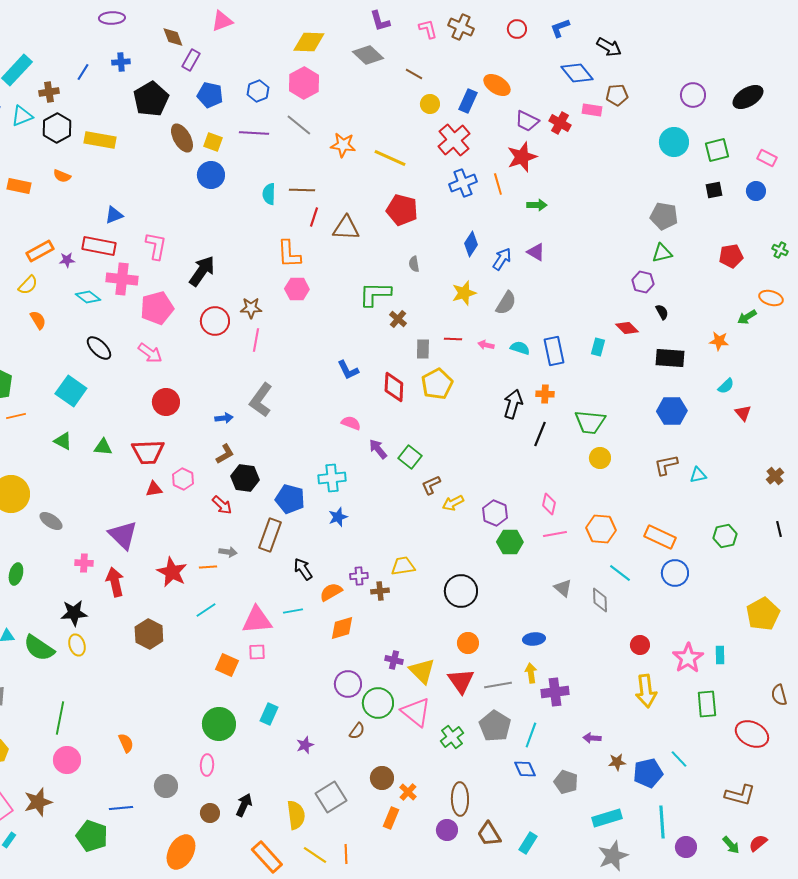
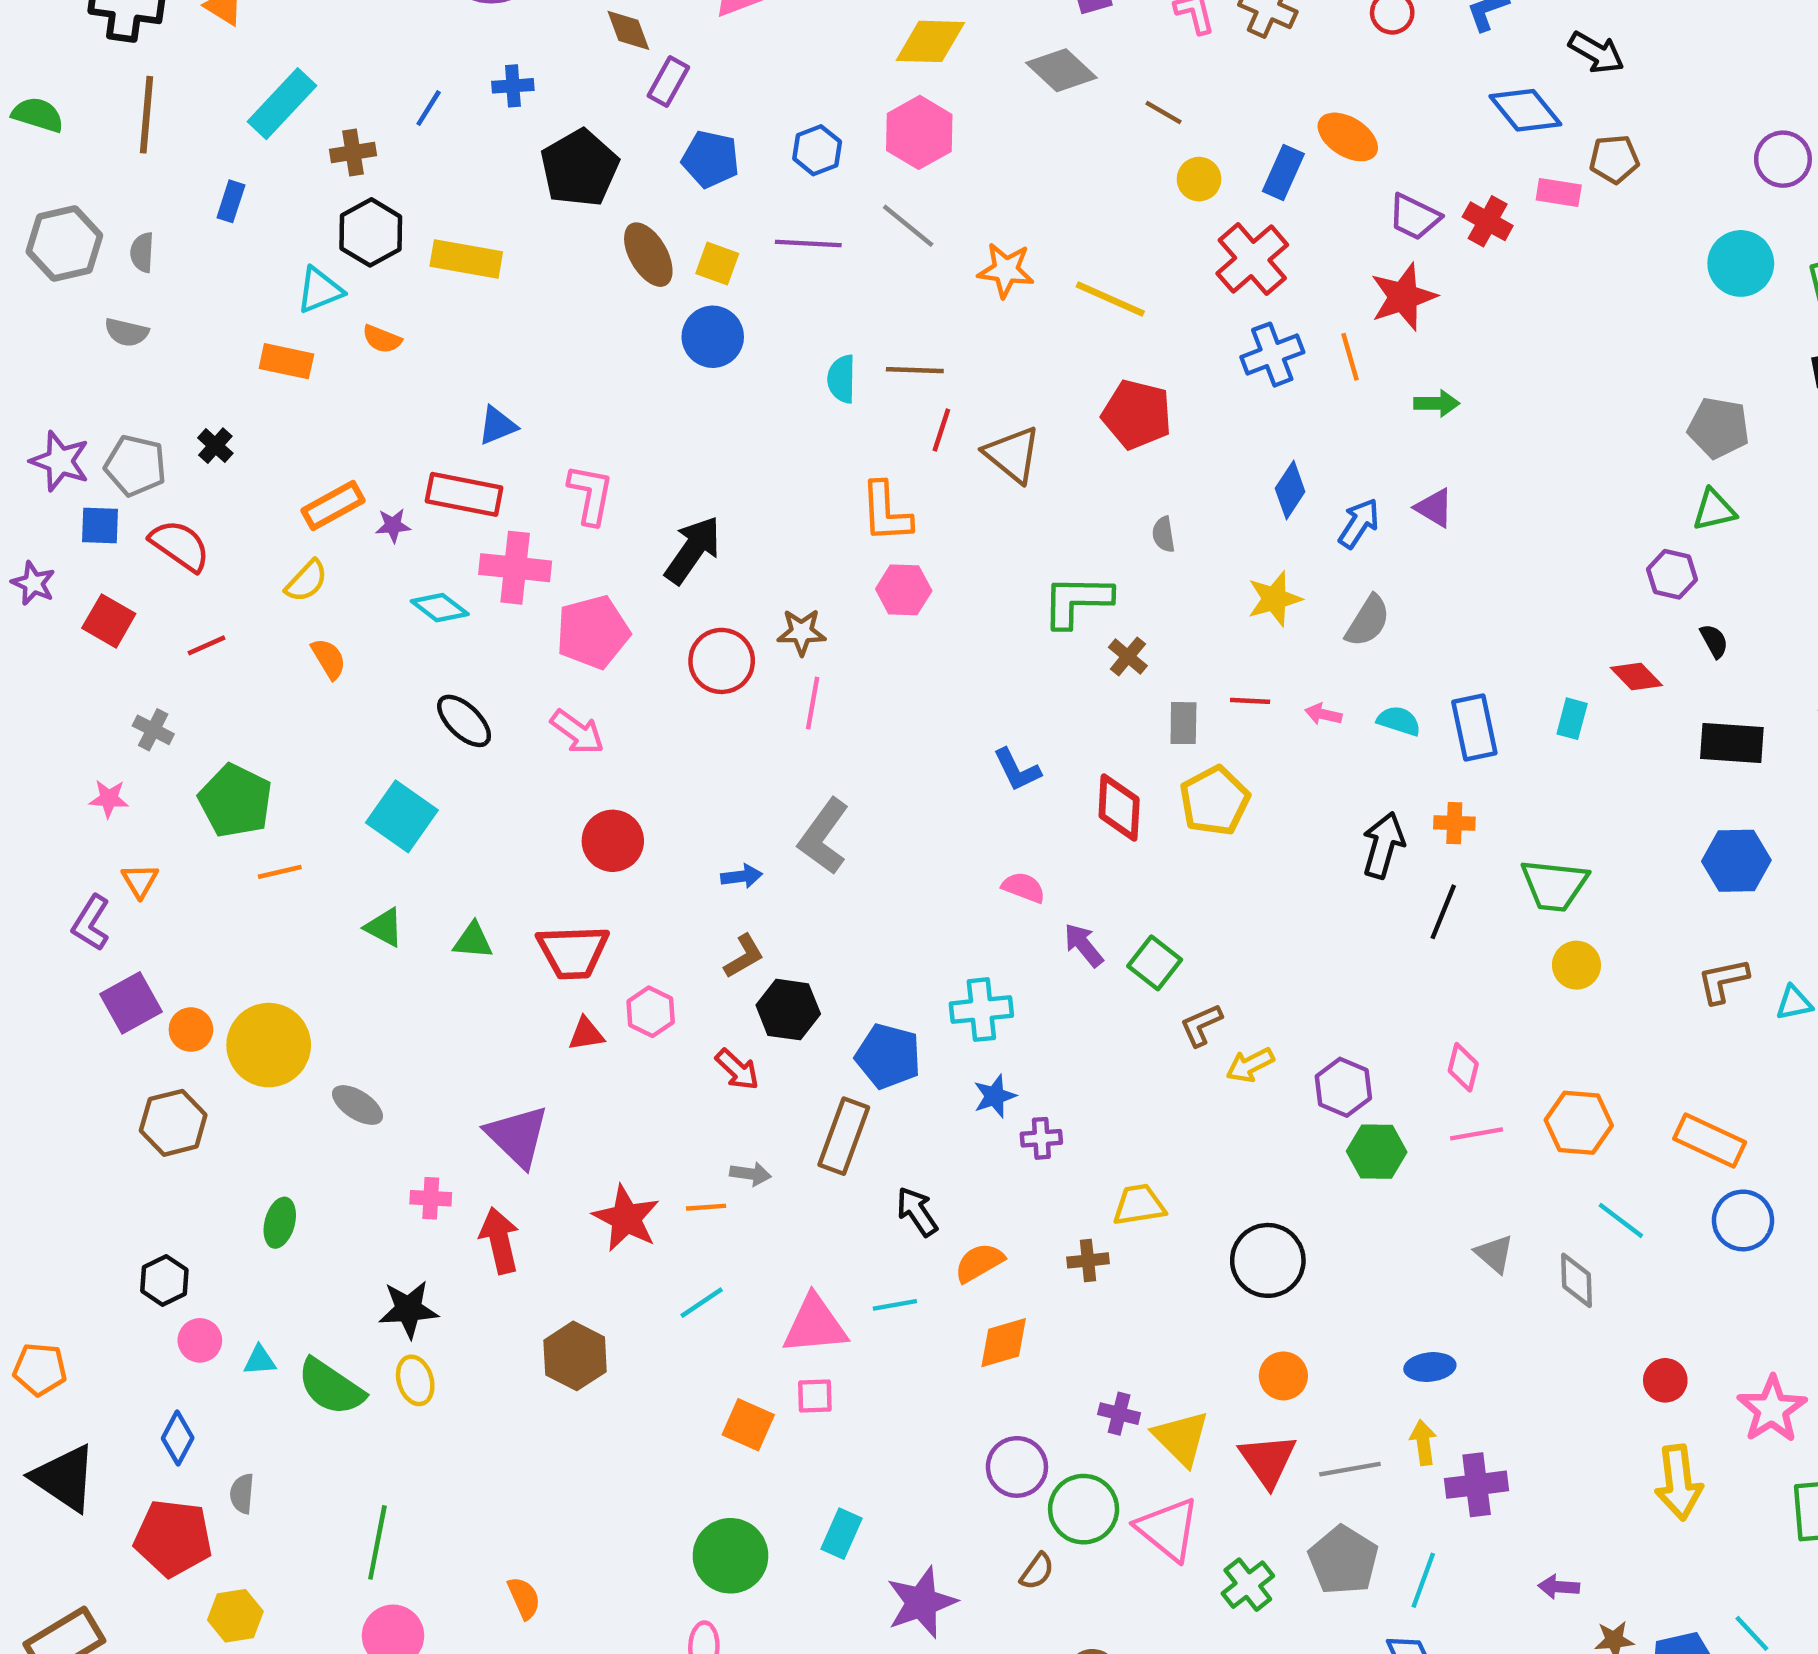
cyan triangle: (22, 116) -> (320, 290), moved
brown triangle: (346, 228) -> (1012, 454), turned 36
purple cross: (359, 576) -> (1041, 1138), moved
purple star: (305, 745) -> (921, 1602), size x1.8

